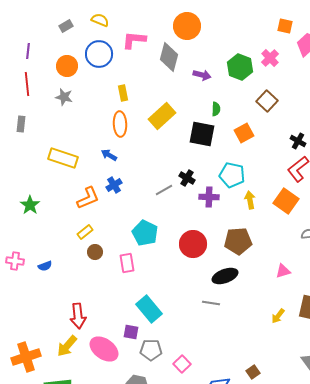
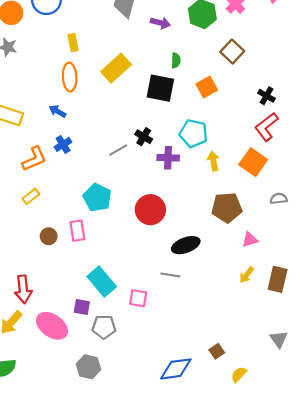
brown pentagon: (238, 241) -> (227, 207), moved
brown circle: (95, 252) -> (49, 236), moved
yellow arrow: (278, 316) -> (247, 275), moved
pink square: (182, 364) -> (138, 298), moved, turned -36

